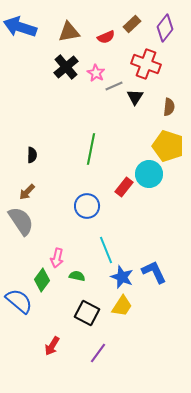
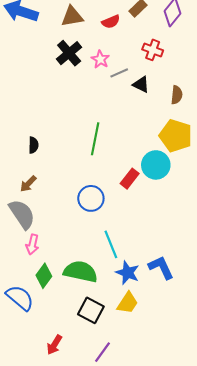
red cross: (146, 64) -> (153, 50), size x0.7
black triangle: (135, 97) -> (141, 84), turned -36
pink arrow: (57, 258) -> (32, 244), moved
green semicircle: (77, 276) -> (81, 272), size x2.0

